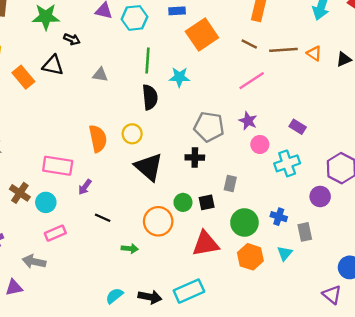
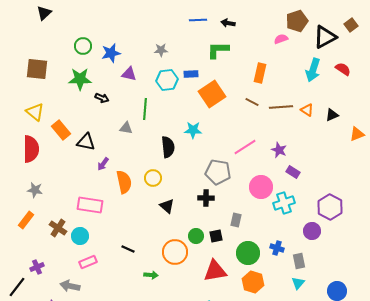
cyan hexagon: (135, 18) -> (167, 80), moved
green line: (148, 61) -> (145, 109), moved
black triangle: (53, 65) -> (86, 142), moved
pink line: (252, 81) -> (245, 147), moved
purple star: (248, 121) -> (279, 150), moved
pink circle: (260, 144) -> (261, 187), size x1.5
black triangle: (149, 167) -> (167, 206), size x0.6
purple arrow: (85, 187) -> (103, 164), moved
cyan triangle: (285, 253) -> (298, 283), moved

